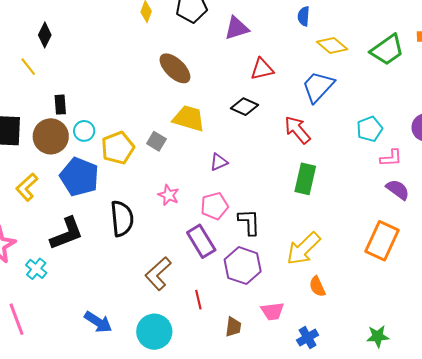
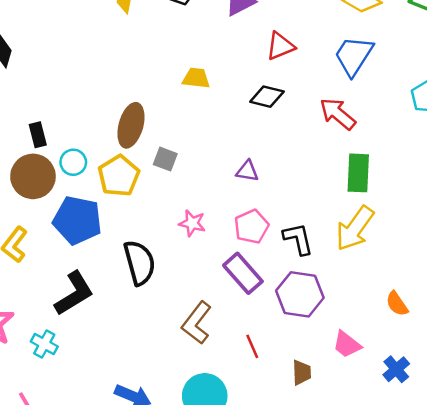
brown ellipse: (175, 68) -> (131, 125), moved, turned 72
yellow trapezoid: (189, 118) -> (196, 78), moved, size x0.7
purple triangle: (219, 162) -> (247, 171), turned 42
yellow arrow: (303, 249) -> (355, 228), moved
pink trapezoid: (272, 311) -> (347, 344), turned 55

